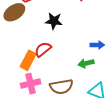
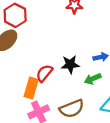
black star: (54, 21) -> (70, 64), moved

